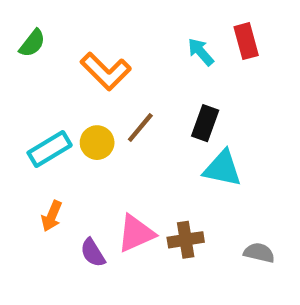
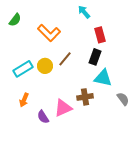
red rectangle: (246, 41) -> (100, 35), moved
cyan arrow: (201, 52) -> (84, 12), moved
brown cross: (186, 240) -> (85, 97), moved
gray semicircle: (259, 253) -> (123, 99), moved, turned 40

